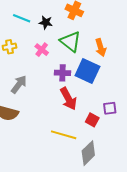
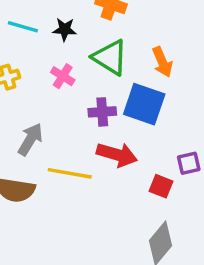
red arrow: (68, 99) -> (117, 155), turned -40
yellow line: (64, 135) -> (70, 173), moved

